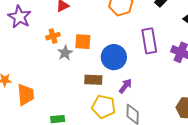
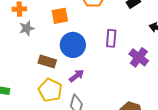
purple rectangle: (149, 41) -> (111, 38), size x0.7
orange square: (83, 42) -> (60, 16), moved, turned -30

